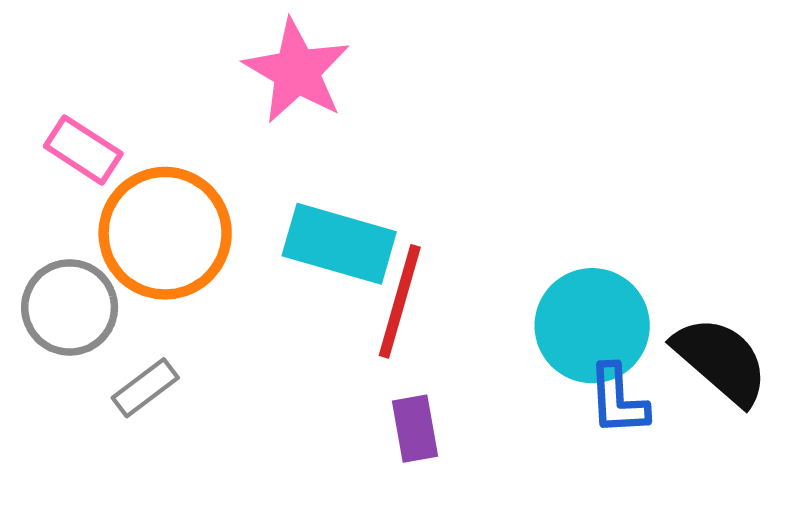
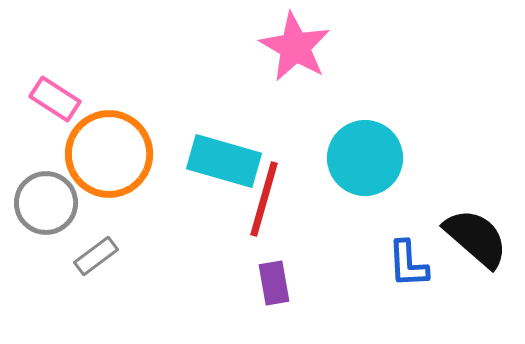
pink star: (297, 71) -> (295, 47), moved
cyan circle: (592, 326) -> (365, 158), moved

